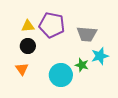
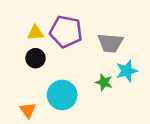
orange triangle: (22, 69) -> (28, 110), moved
cyan circle: (61, 75) -> (62, 95), moved

